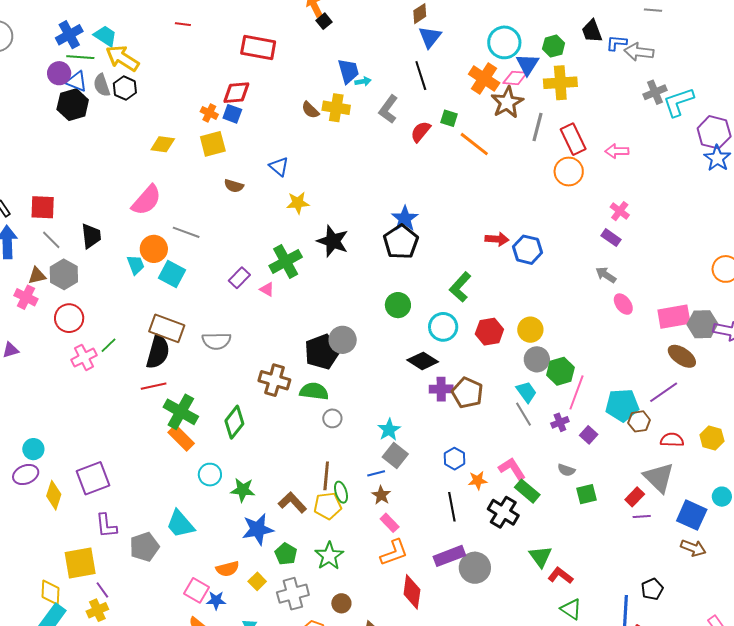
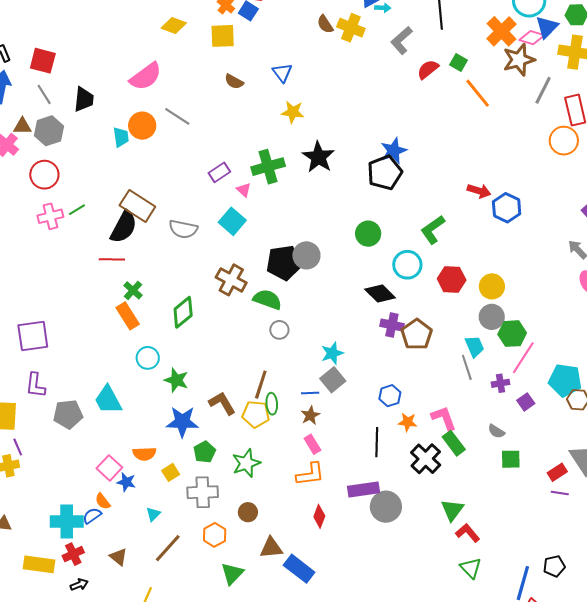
cyan square: (172, 274) -> (232, 221), moved
green cross: (181, 412) -> (133, 290), size x0.6
red diamond: (412, 592) -> (319, 516), size x0.7

